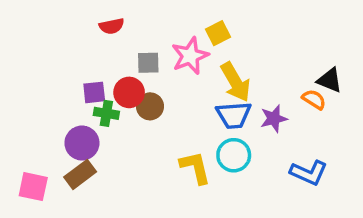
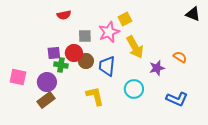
black triangle: (330, 80) -> (193, 14), moved
blue trapezoid: (234, 115) -> (107, 66), moved, turned 100
yellow L-shape: (195, 167) -> (95, 96), moved
pink square: (33, 187) -> (18, 77), moved

